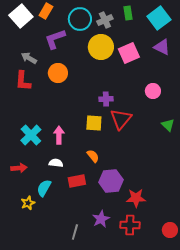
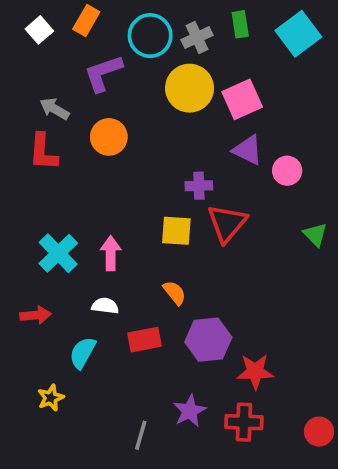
white square: (21, 16) -> (39, 30), size x0.6
purple triangle: (162, 47) -> (248, 150), moved
yellow star: (28, 203) -> (51, 398), moved

